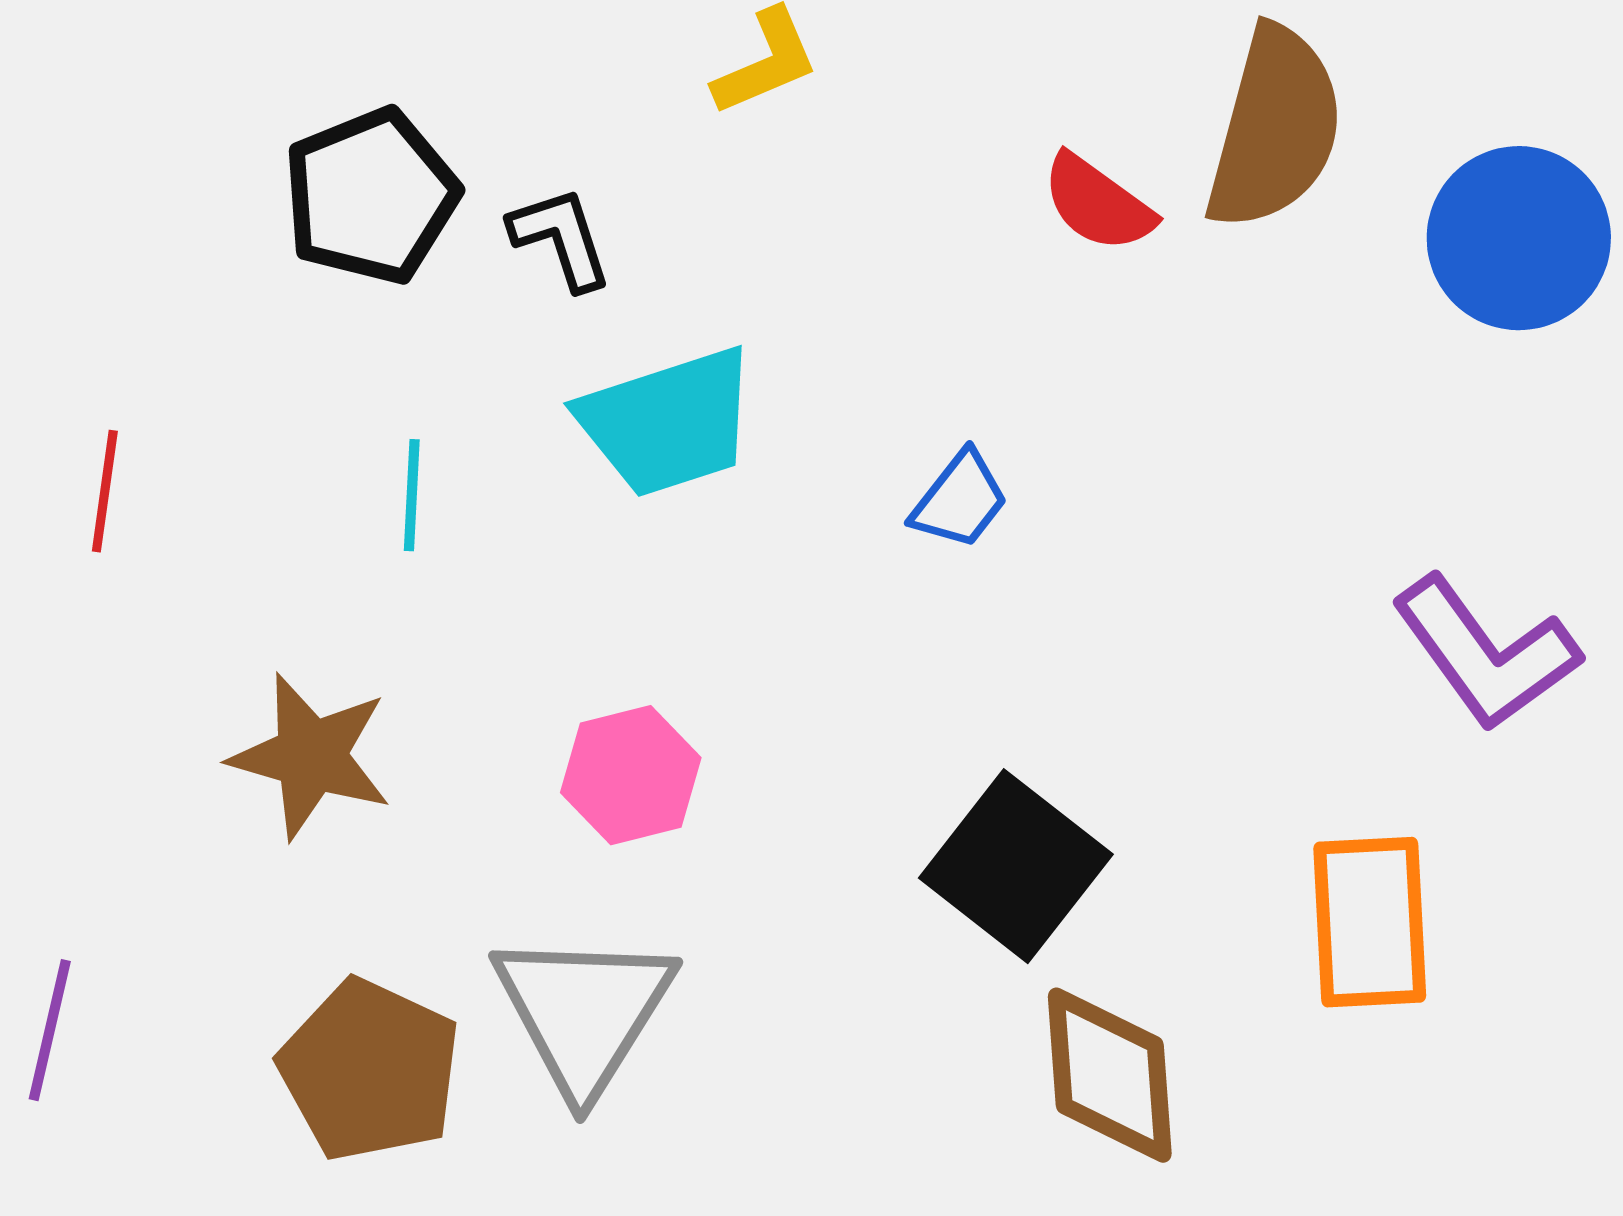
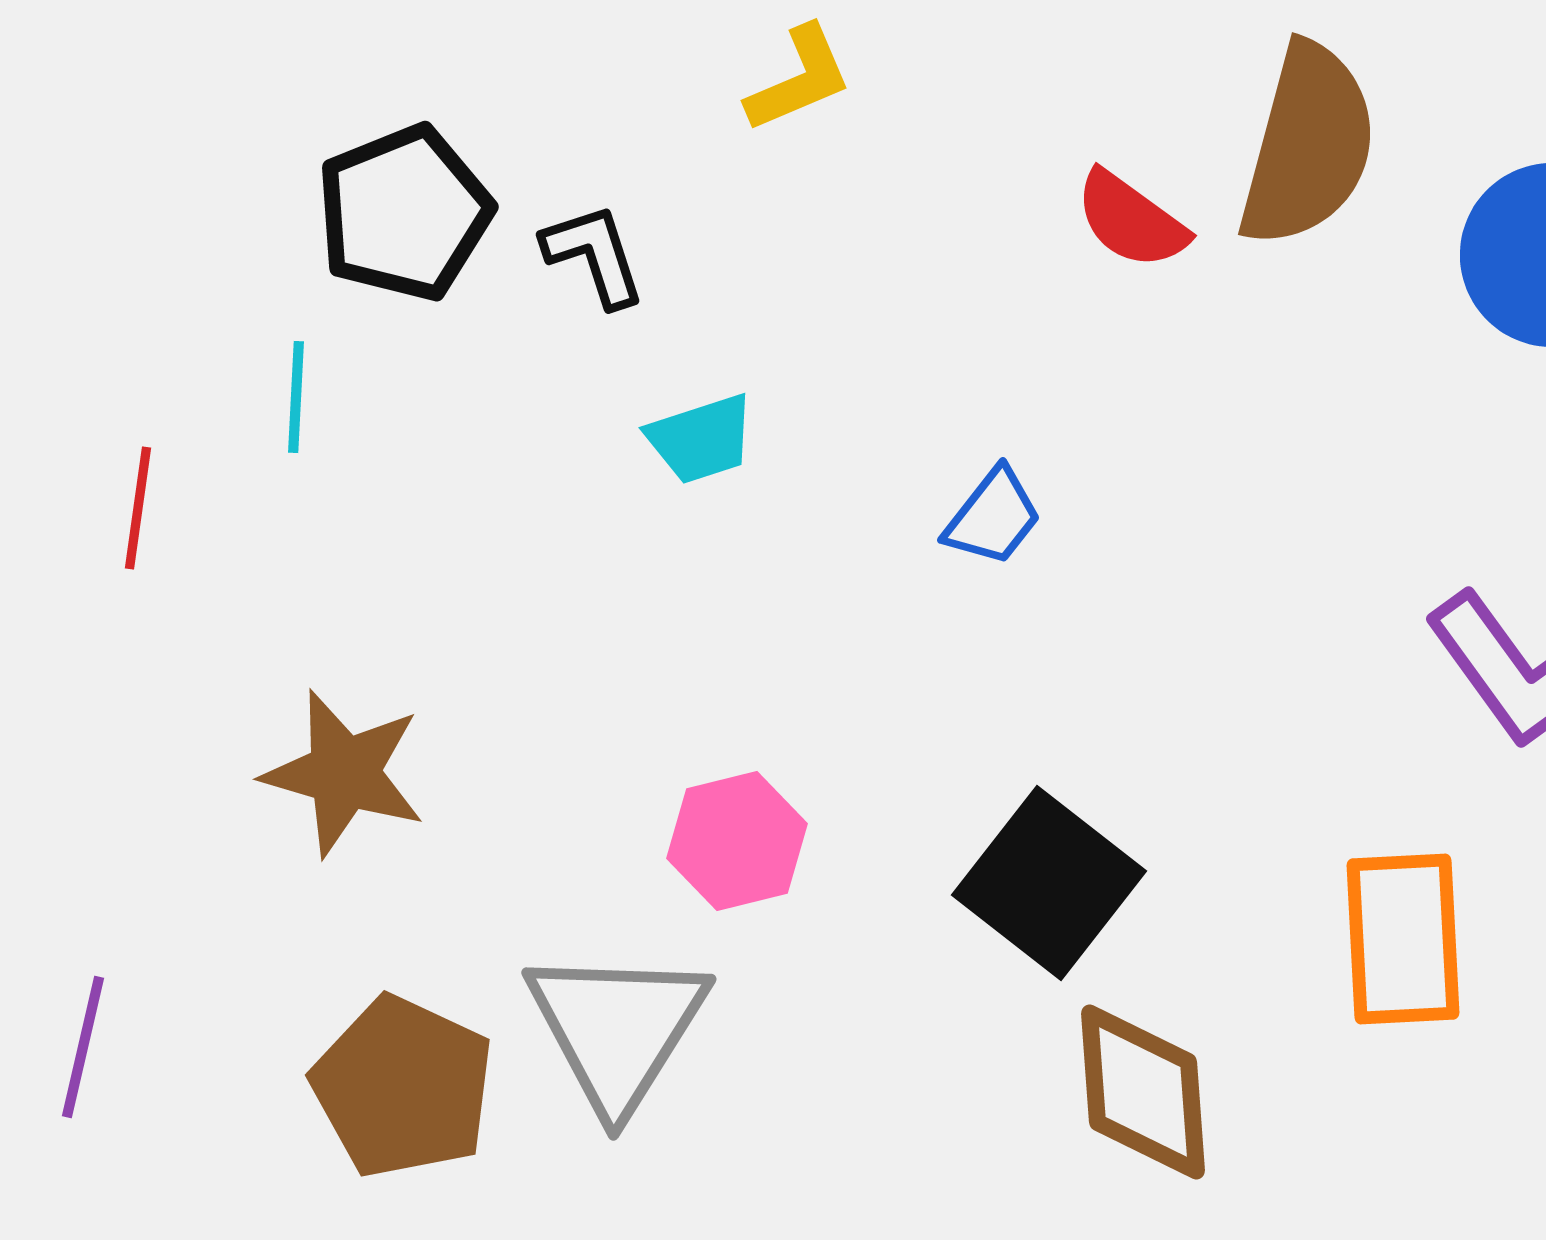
cyan trapezoid: (668, 422) -> (701, 439), size x0.6
cyan line: (412, 495) -> (296, 397), moved
pink hexagon: (631, 775) -> (737, 841), moved

